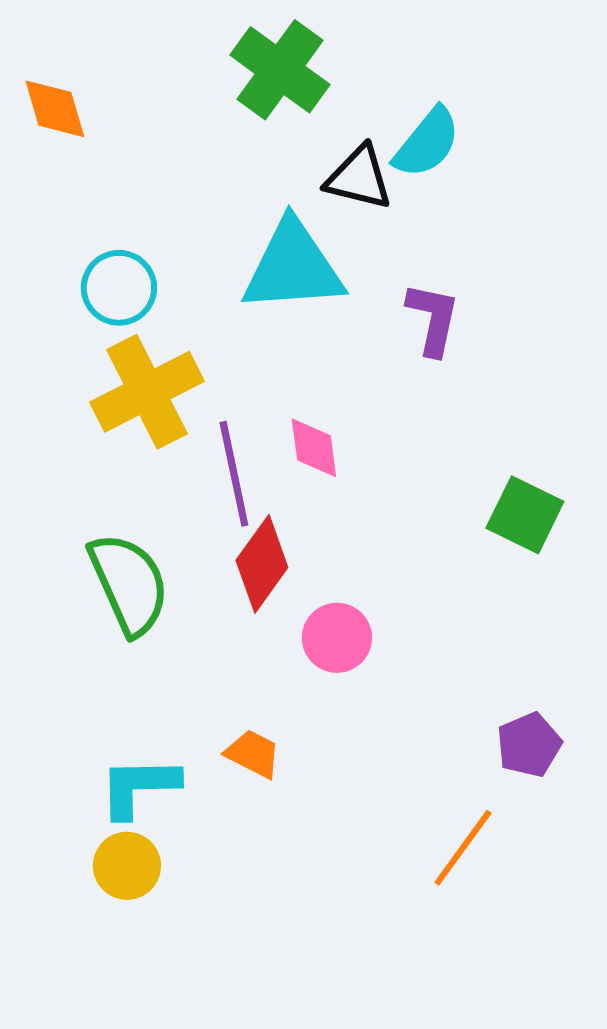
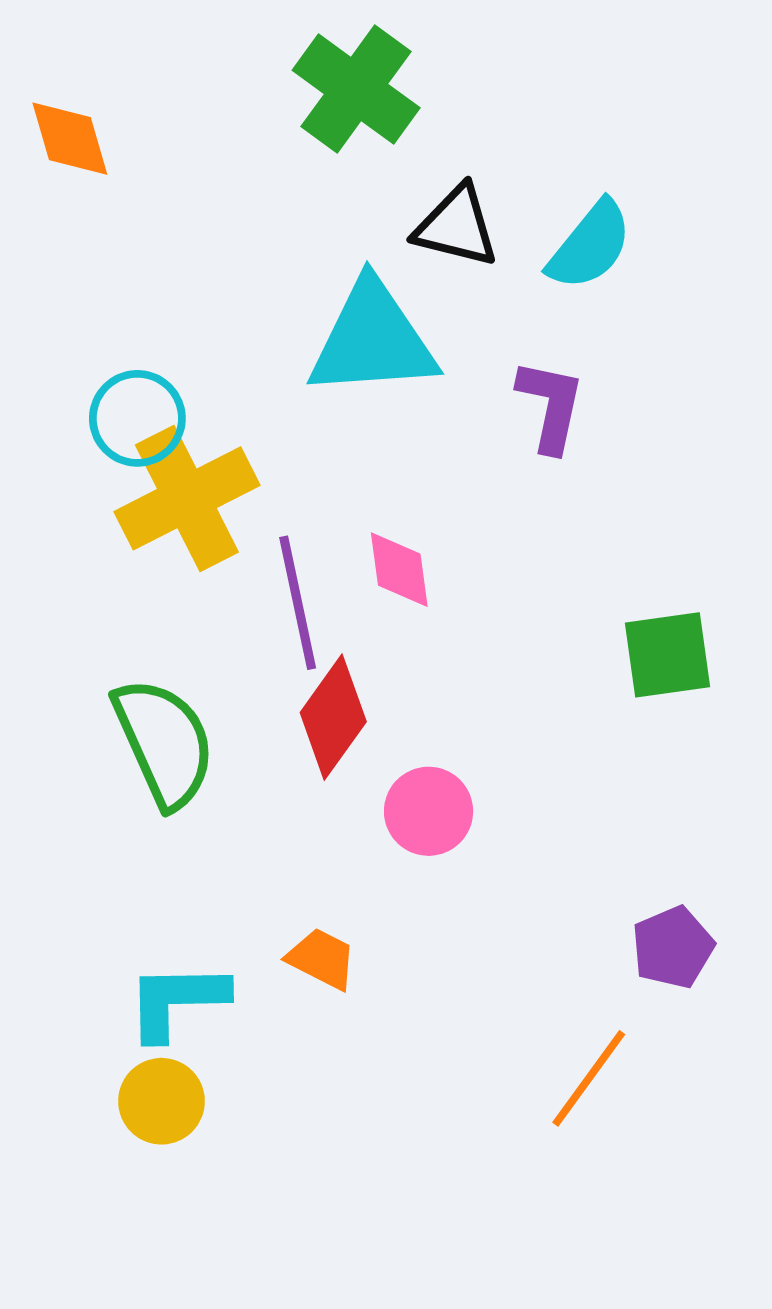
cyan semicircle: (427, 143) -> (590, 245), moved
cyan circle: (119, 288) -> (137, 418), moved
green square: (525, 515) -> (668, 655), turned -34

